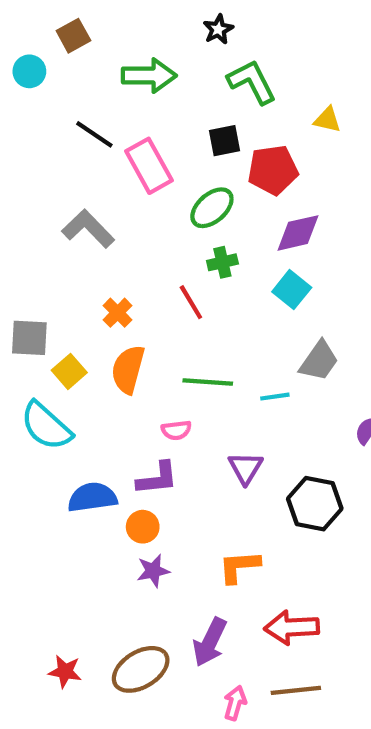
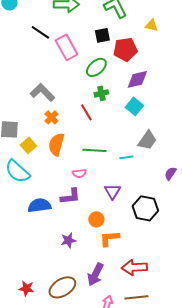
gray L-shape: (88, 229) -> (42, 92), moved
orange circle: (143, 527) -> (96, 219), moved

